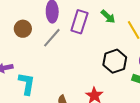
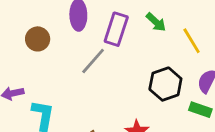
gray line: (52, 38) -> (93, 61), moved

